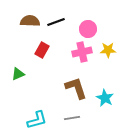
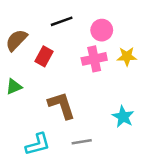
brown semicircle: (30, 21) -> (16, 40), moved, turned -48
brown L-shape: (76, 88) -> (62, 105), moved

